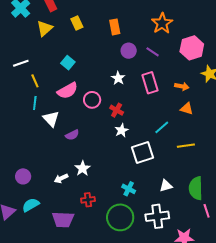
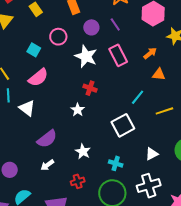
purple line: (153, 52) -> (115, 24), turned 32
white star: (118, 78) -> (86, 56), size x1.6
orange arrow: (182, 86) -> (150, 53), turned -40
pink circle: (92, 100) -> (58, 37), moved
white star: (122, 130) -> (78, 110), moved
purple semicircle: (72, 135) -> (47, 139), moved, size x1.5
white star: (83, 168) -> (83, 151), moved

